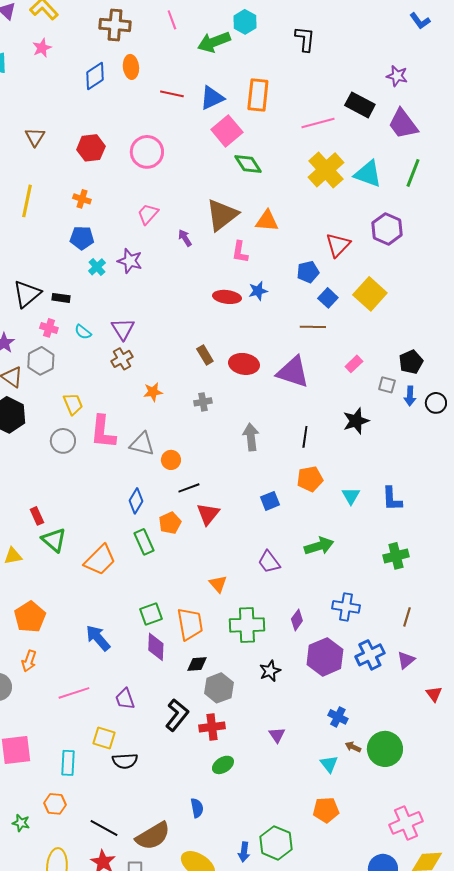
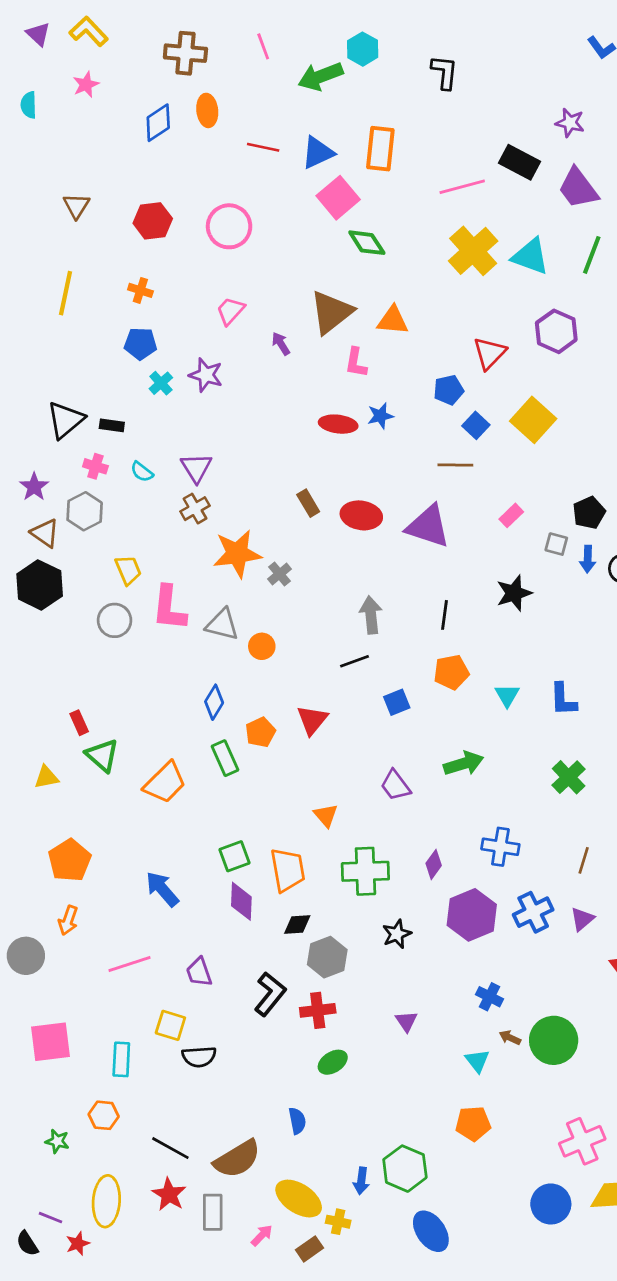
orange star: (153, 392) -> (237, 554), size x1.8
gray cross: (203, 402) -> (280, 574), moved, turned -30
black line: (189, 488) -> (355, 661), moved
green cross: (396, 556) -> (569, 777), turned -30

